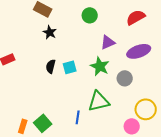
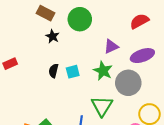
green circle: (90, 15) -> (80, 19), moved, size x1.5
gray circle: (125, 78) -> (128, 83), size x1.6
green triangle: (99, 101) -> (102, 106), turned -45

